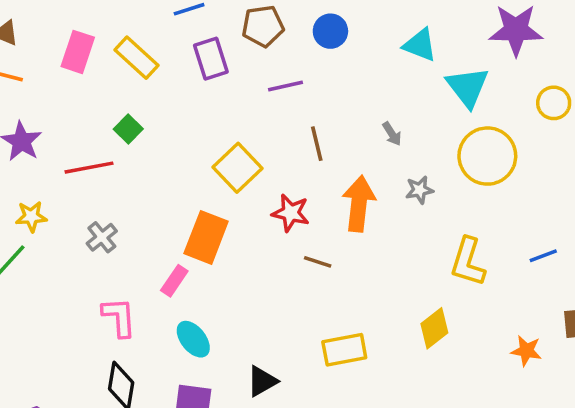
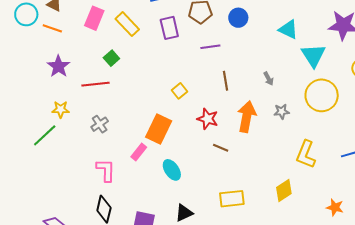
green square: (128, 129) -> (111, 58), moved
yellow square: (237, 168) -> (180, 91), size x0.6
cyan ellipse: (193, 339) -> (172, 170), moved

